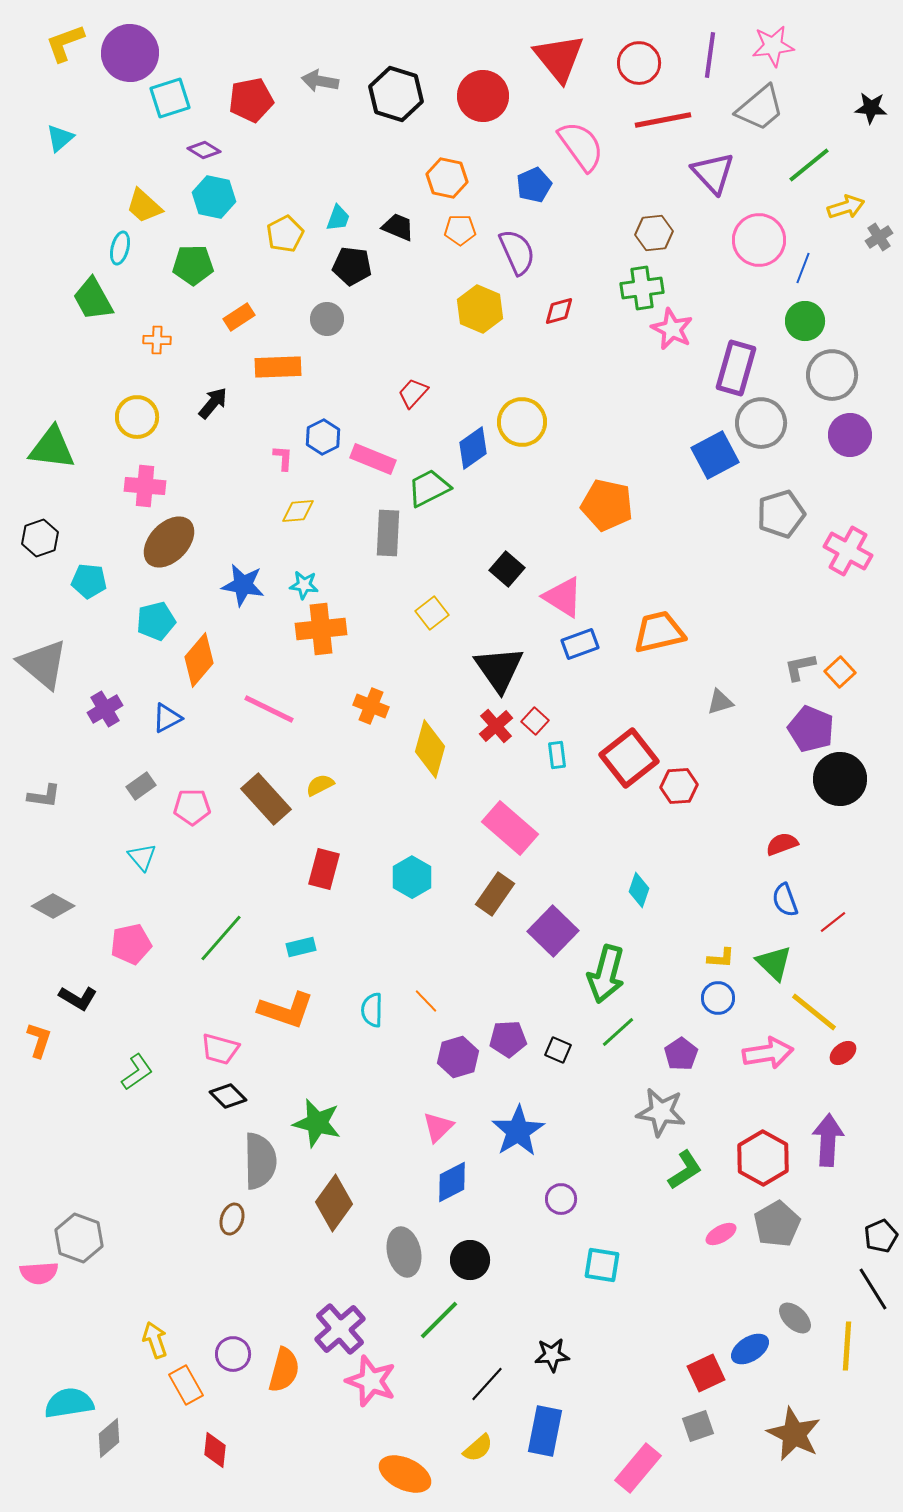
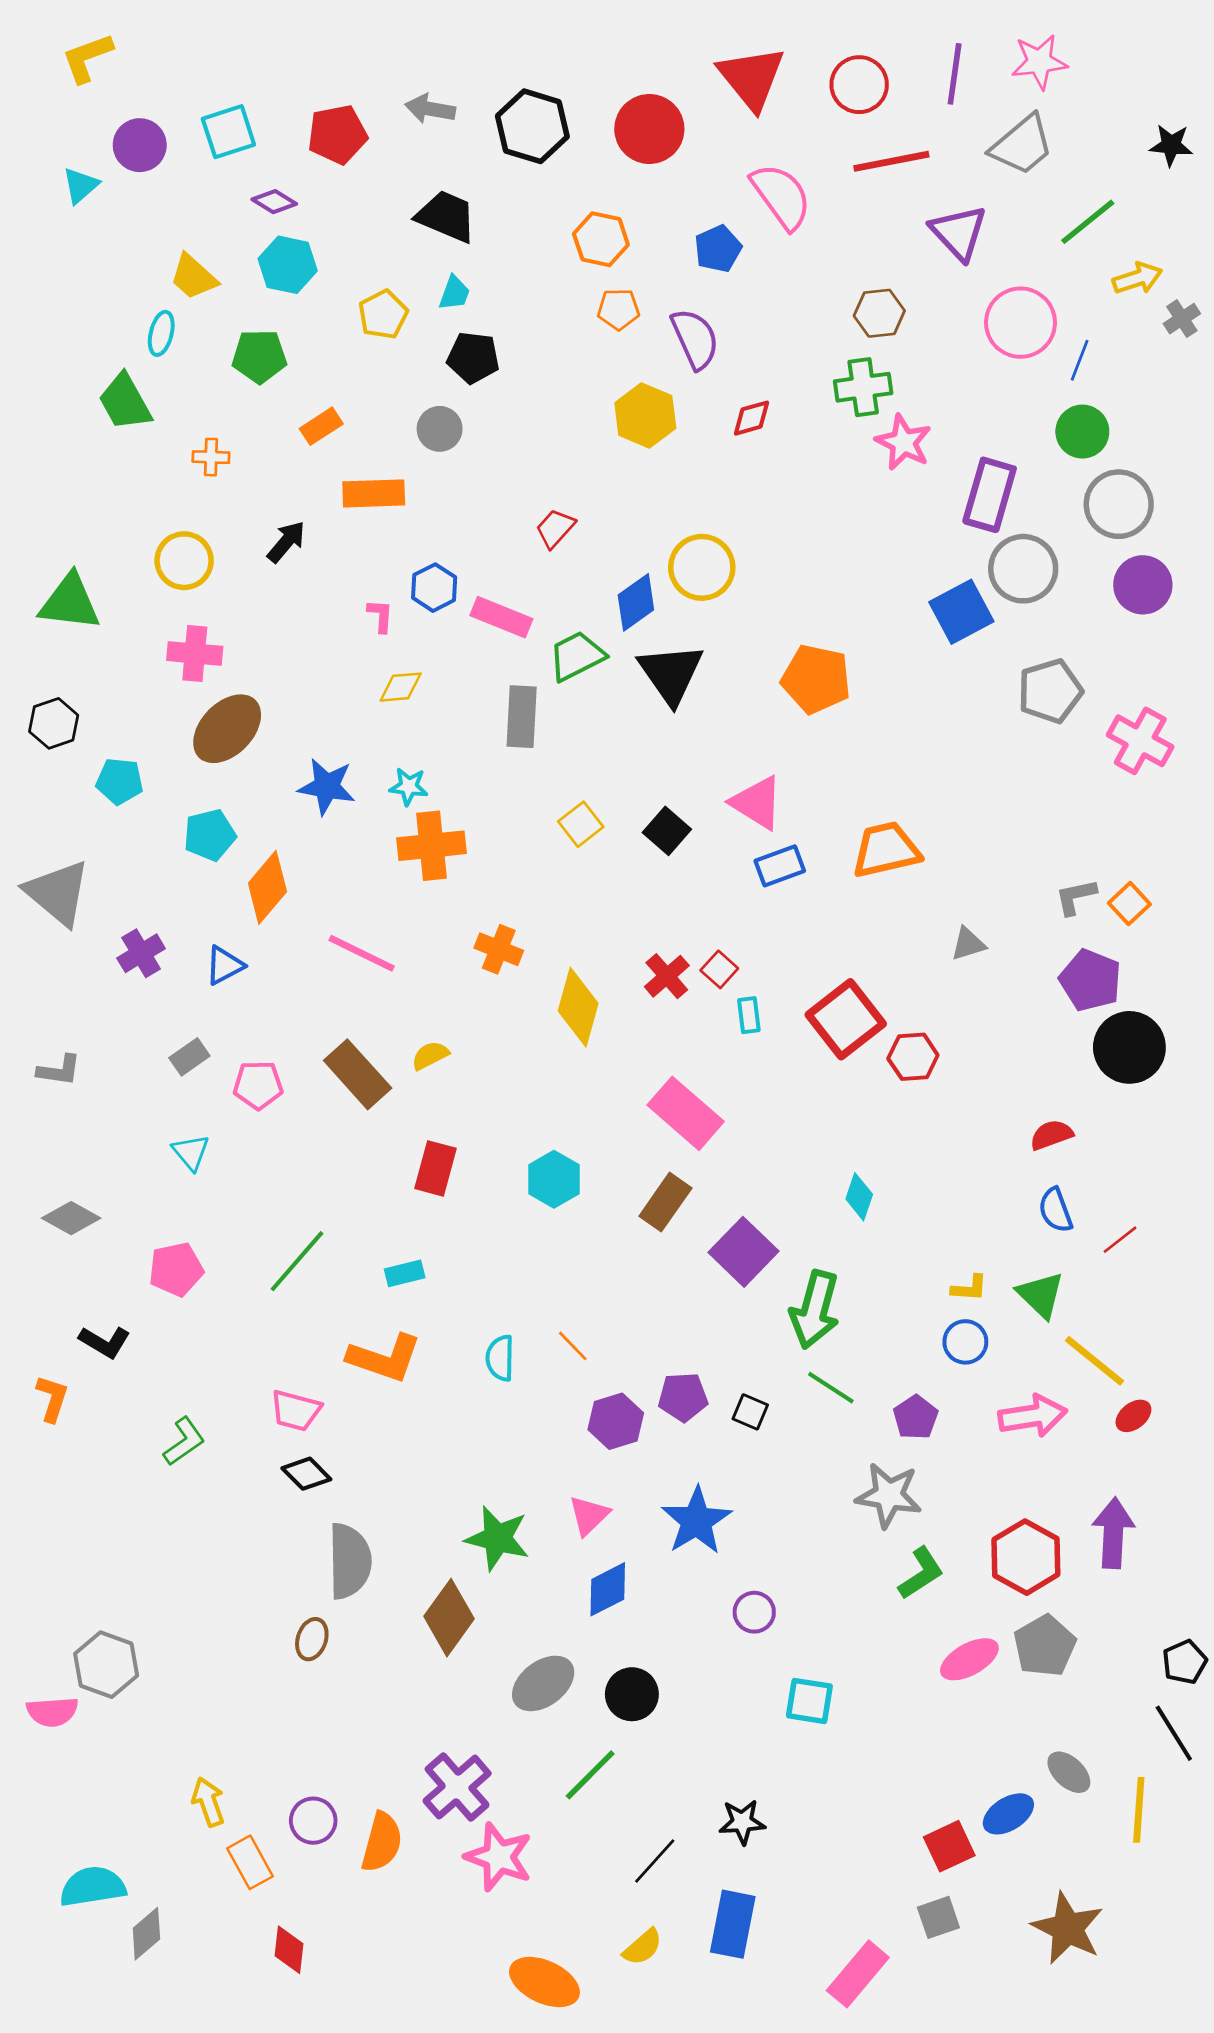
purple circle: (130, 53) -> (140, 145), moved, size x0.7
black trapezoid: (398, 227) -> (446, 216), moved, size x1.4
black square: (507, 569) -> (667, 831), moved
black triangle: (499, 669) -> (671, 674), moved
green line: (618, 1032) -> (831, 1388), turned 75
green star: (317, 1123) -> (497, 1538), moved
pink ellipse: (721, 1234) -> (969, 1659), size x1.4
gray ellipse: (404, 1252) -> (543, 1683), turned 66

